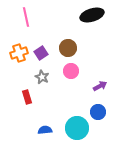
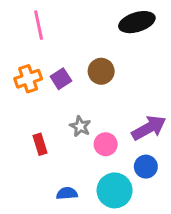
pink circle: (71, 71) -> (106, 144), moved
gray star: (42, 77) -> (80, 126), moved
purple arrow: (100, 86) -> (149, 128), size x1.6

